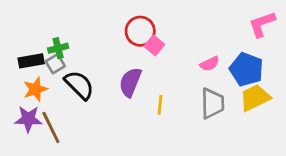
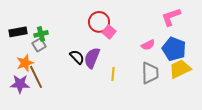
pink L-shape: (262, 24) -> (171, 17), moved
black rectangle: (31, 61) -> (18, 32), moved
black semicircle: (79, 85) -> (77, 57), moved, size x0.7
brown line: (51, 127) -> (36, 77), moved

